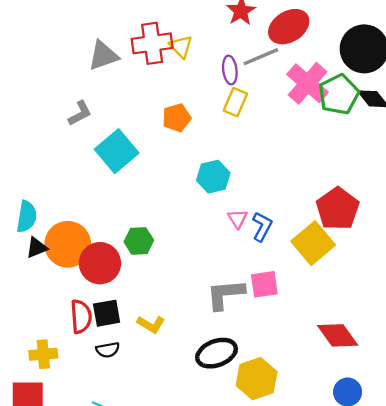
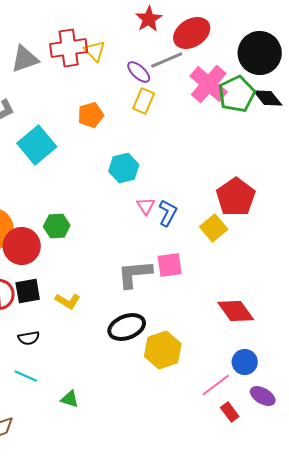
purple ellipse: (230, 70) -> (139, 72), turned -40
yellow square: (313, 243) -> (214, 228), size x0.7
black semicircle: (108, 350) -> (29, 338), moved

